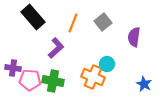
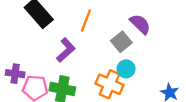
gray square: (103, 22) -> (121, 42), moved
purple semicircle: (134, 37) -> (140, 24), moved, turned 126

